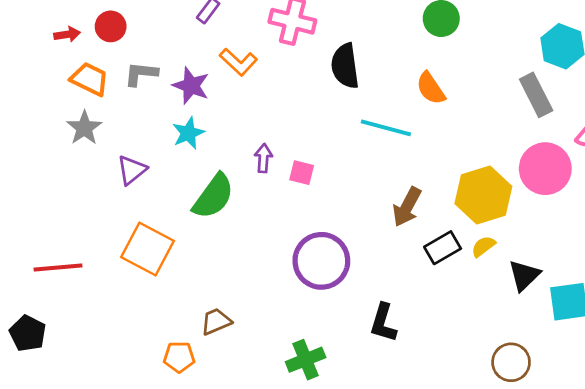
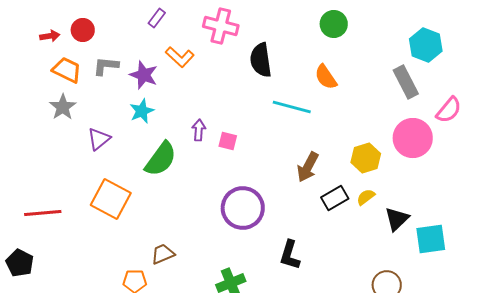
yellow hexagon: (483, 195) -> (366, 158), size x0.7

